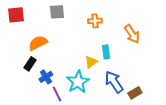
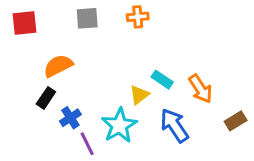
orange cross: (95, 21) -> (138, 17), moved
orange arrow: (132, 34) -> (200, 89), moved
cyan rectangle: (106, 52) -> (162, 80), turned -48
brown rectangle: (135, 93) -> (236, 121), moved

